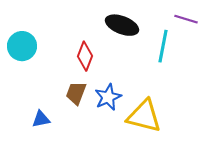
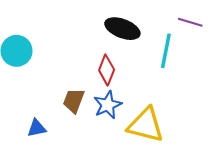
red diamond: (85, 56) -> (107, 70), moved

